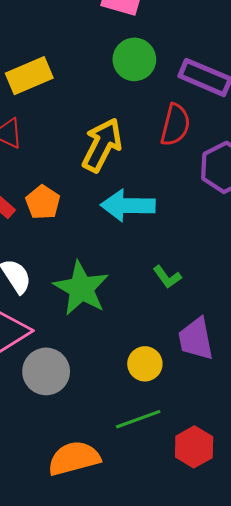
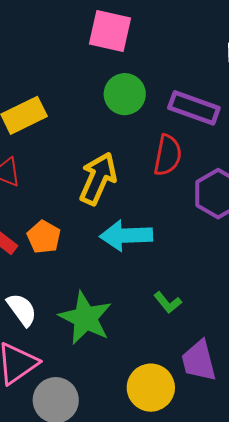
yellow circle: (145, 364) -> (151, 388), size x1.4

